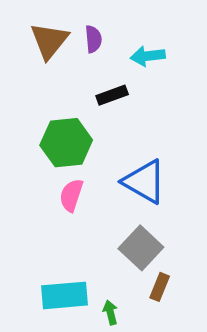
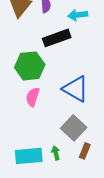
black rectangle: (112, 95) -> (57, 38), size x1.5
green arrow: (110, 312) -> (56, 153), moved

